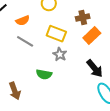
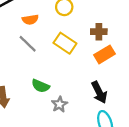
gray star: (60, 54) -> (59, 104), moved

